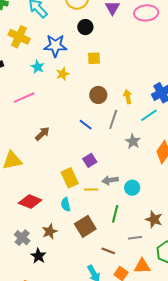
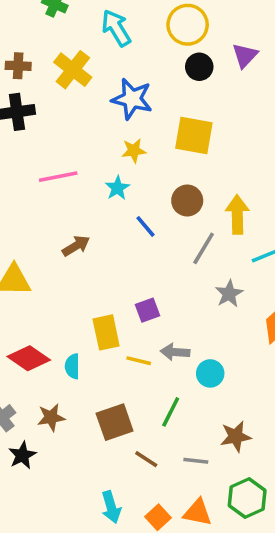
black circle: (85, 27) -> (199, 67), moved
yellow square: (94, 58) -> (194, 136), size x1.6
cyan star: (38, 67) -> (117, 188), moved
yellow arrow: (128, 97) -> (237, 215), size x1.5
blue line: (86, 125) -> (145, 226), moved
cyan semicircle: (66, 204) -> (72, 366), moved
brown star: (154, 219) -> (236, 436), turned 30
brown line: (108, 251) -> (146, 459), moved

